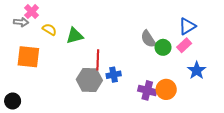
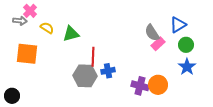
gray semicircle: (148, 39) -> (152, 33), moved
pink rectangle: (184, 45) -> (158, 44), moved
green circle: (163, 47) -> (186, 45), moved

